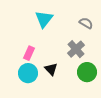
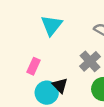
cyan circle: (28, 73) -> (47, 93), moved

